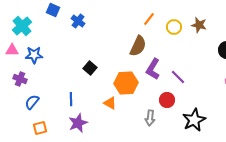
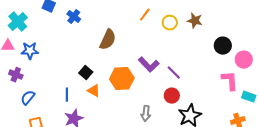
brown semicircle: (138, 46) -> (108, 40), moved
black square: (90, 68) -> (86, 73), moved
purple L-shape: (153, 69) -> (149, 65), turned -75
red circle: (167, 100) -> (172, 96), moved
orange triangle: (110, 103) -> (94, 91), moved

